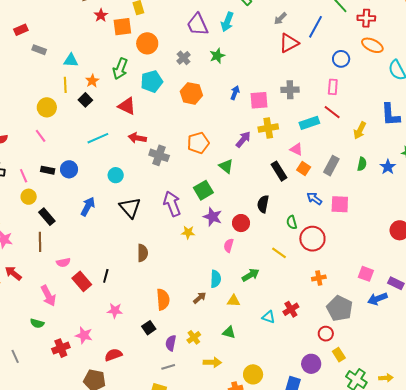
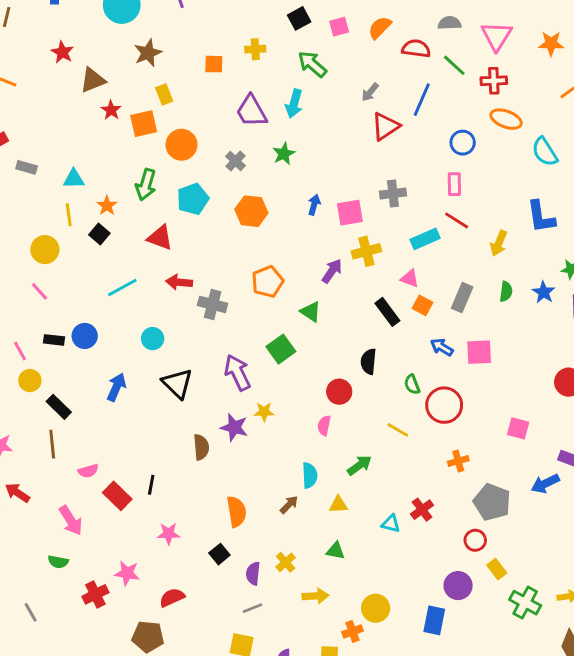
purple star: (213, 217) -> (234, 427), moved
pink square: (366, 274) -> (518, 428), moved

